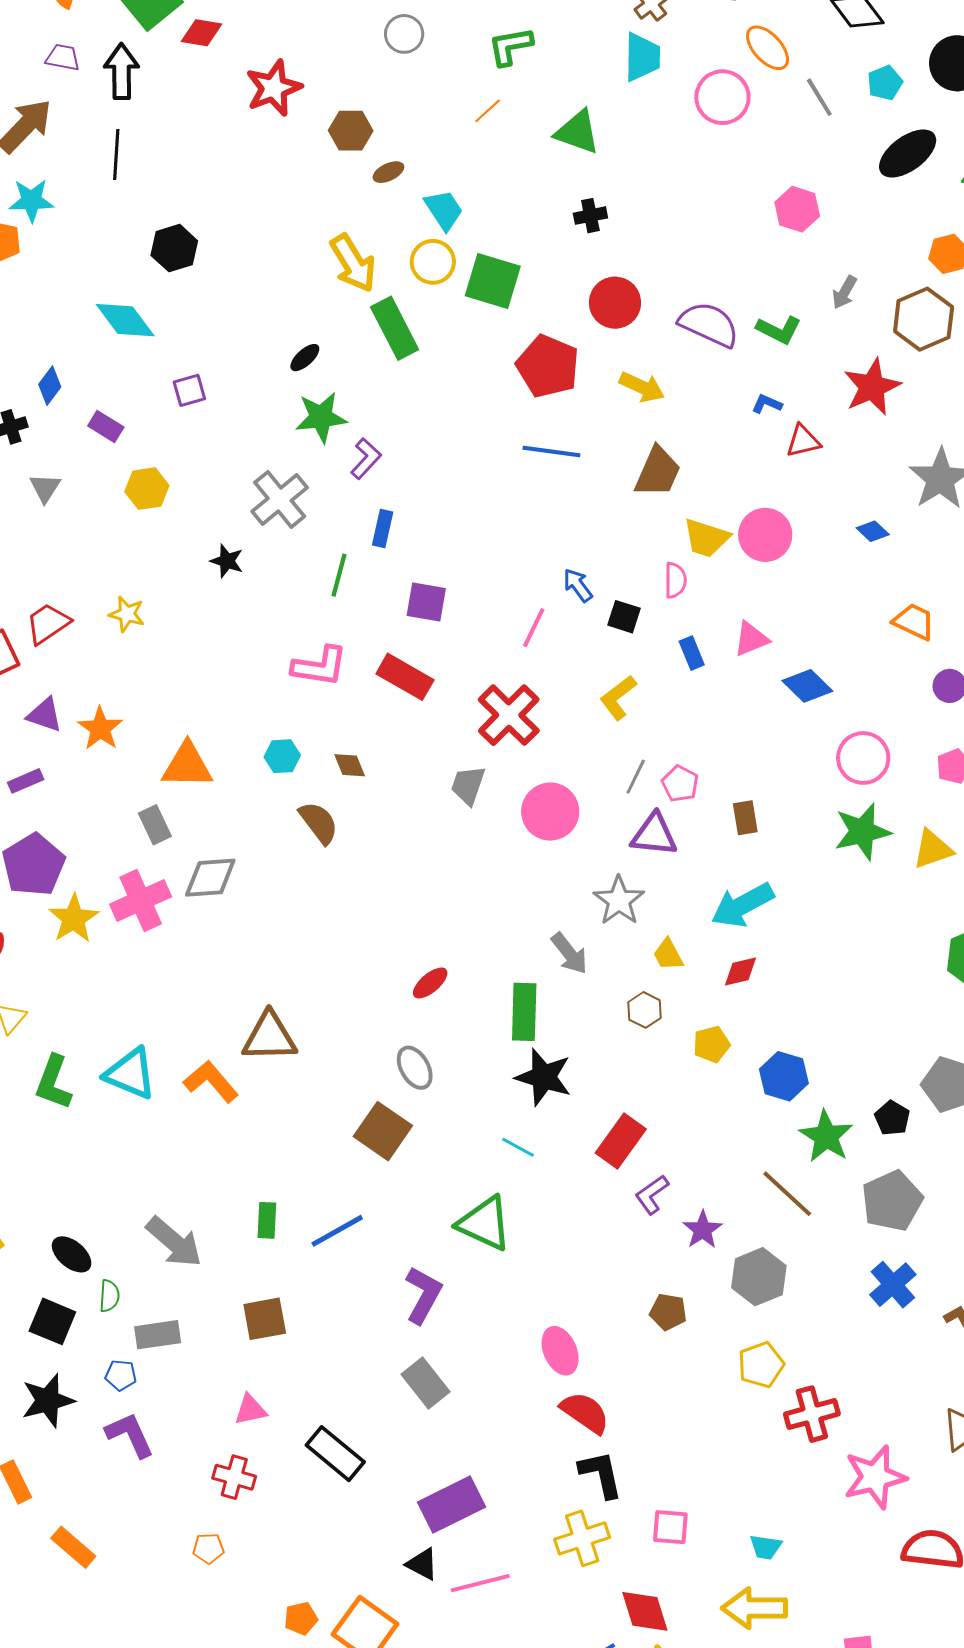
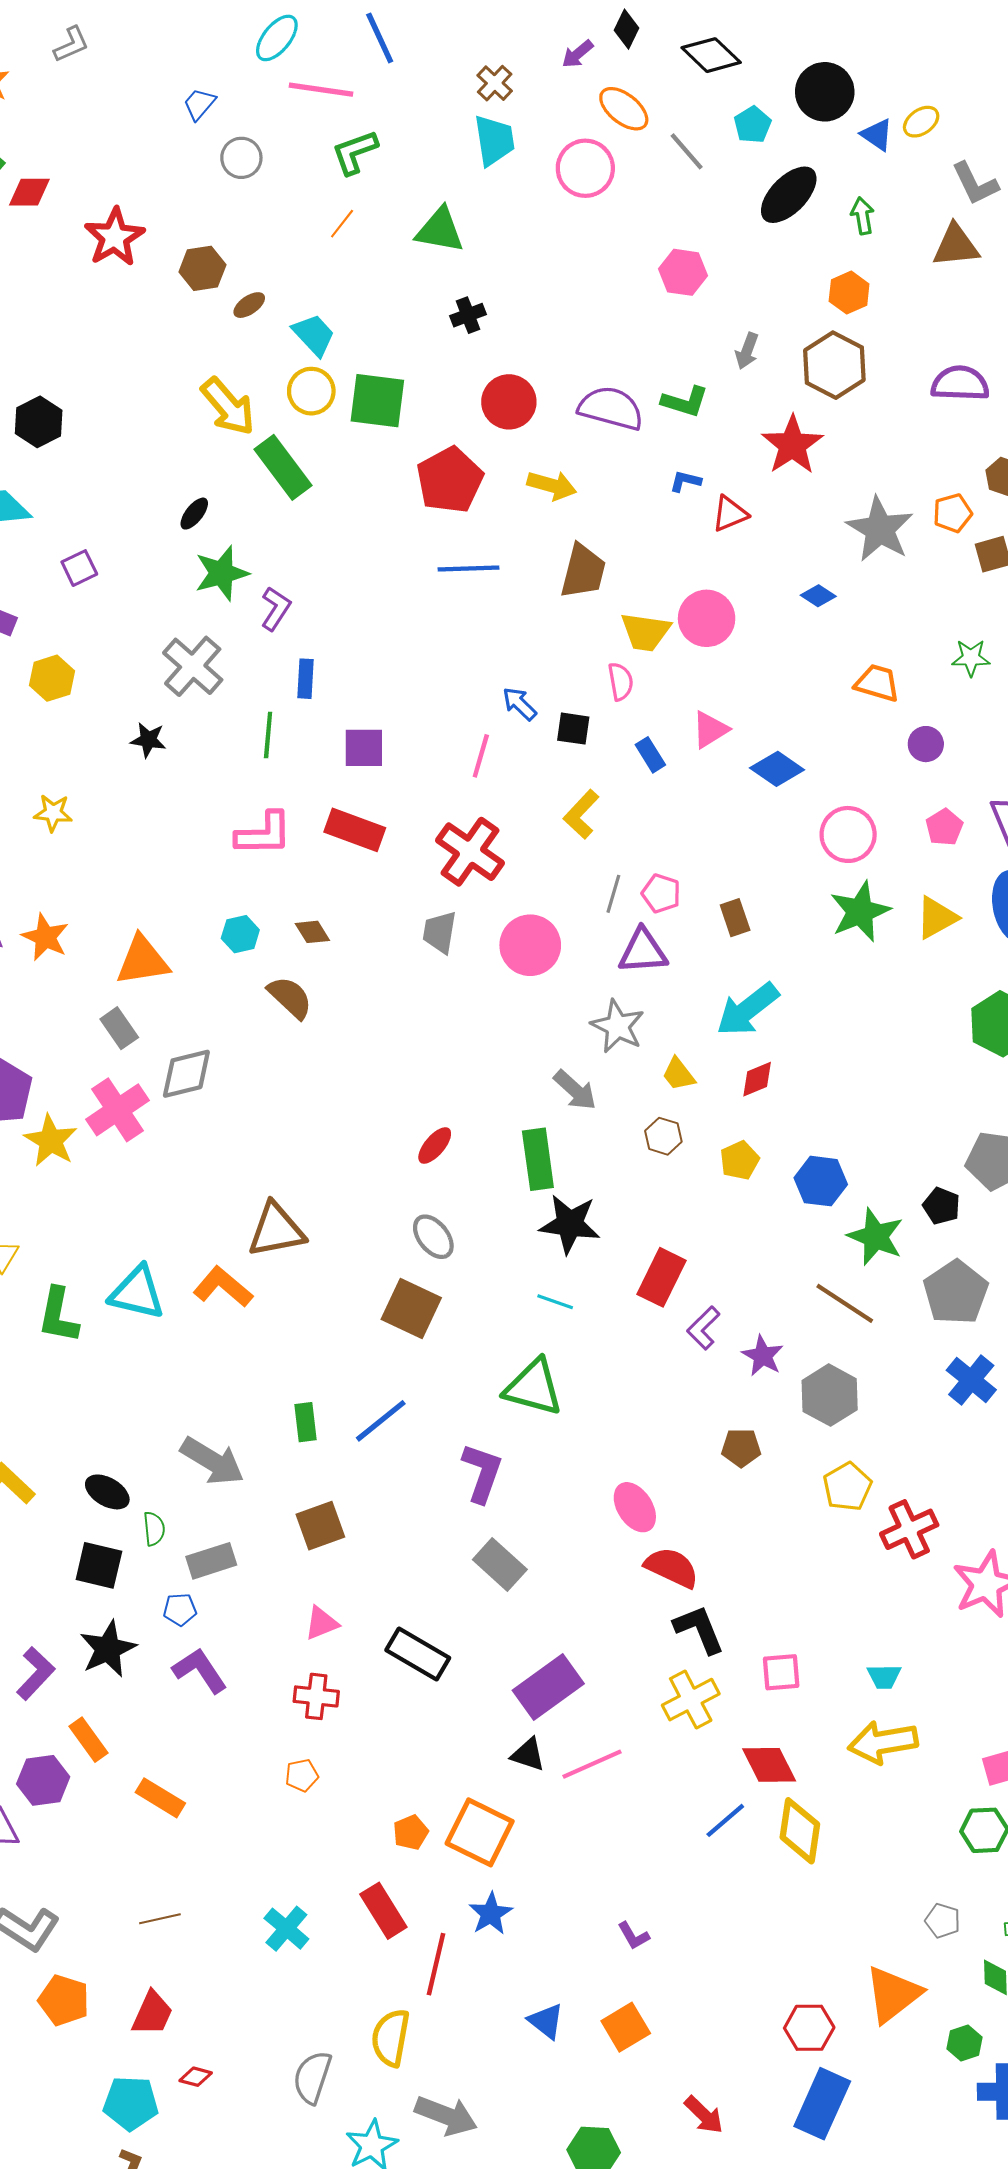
red pentagon: (548, 366) -> (450, 480), turned 30

